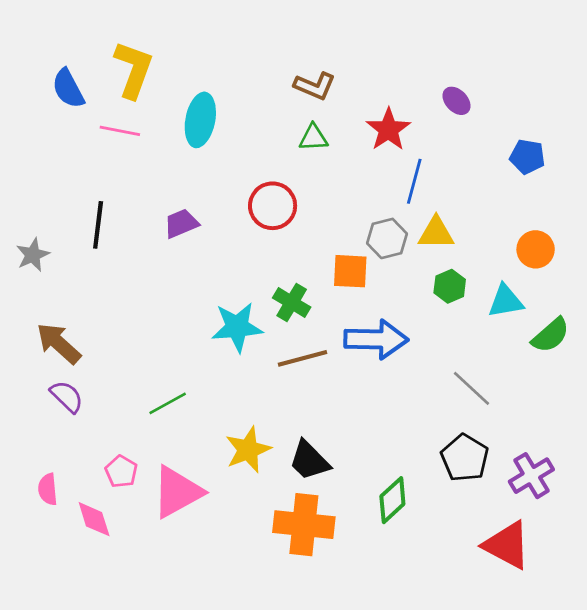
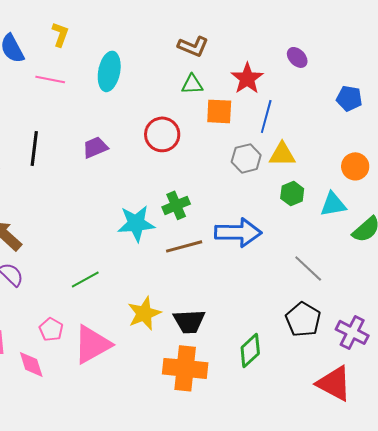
yellow L-shape: (134, 69) -> (60, 34), size x0.6
orange square: (350, 271) -> (219, 111), moved
green cross: (292, 303) -> (176, 205), turned 36
black trapezoid: (309, 461) -> (189, 321), turned -48
purple cross: (531, 476) -> (352, 332), turned -32

